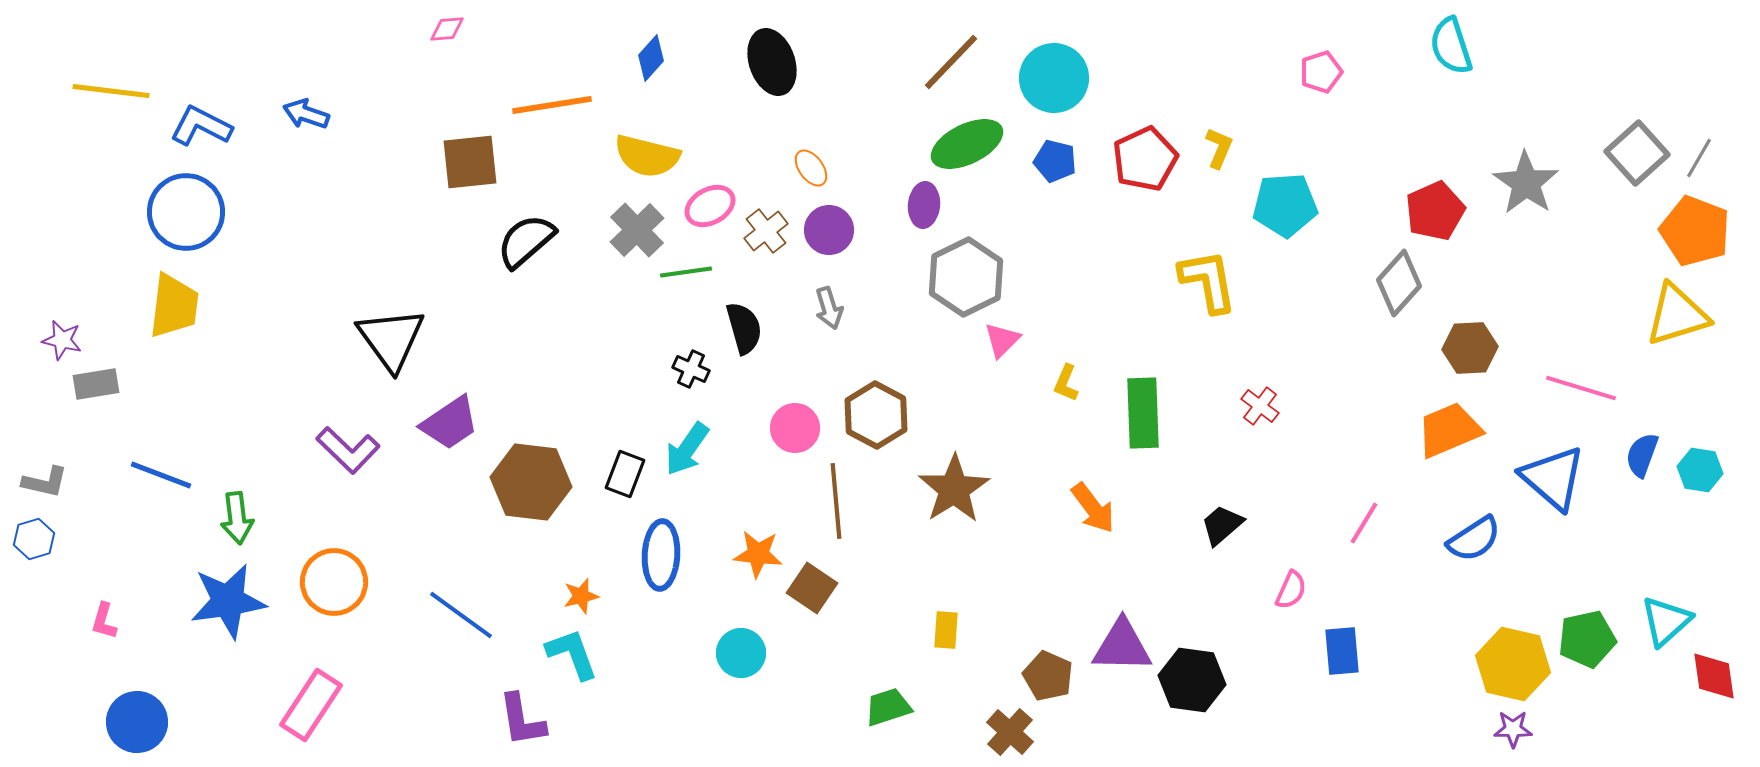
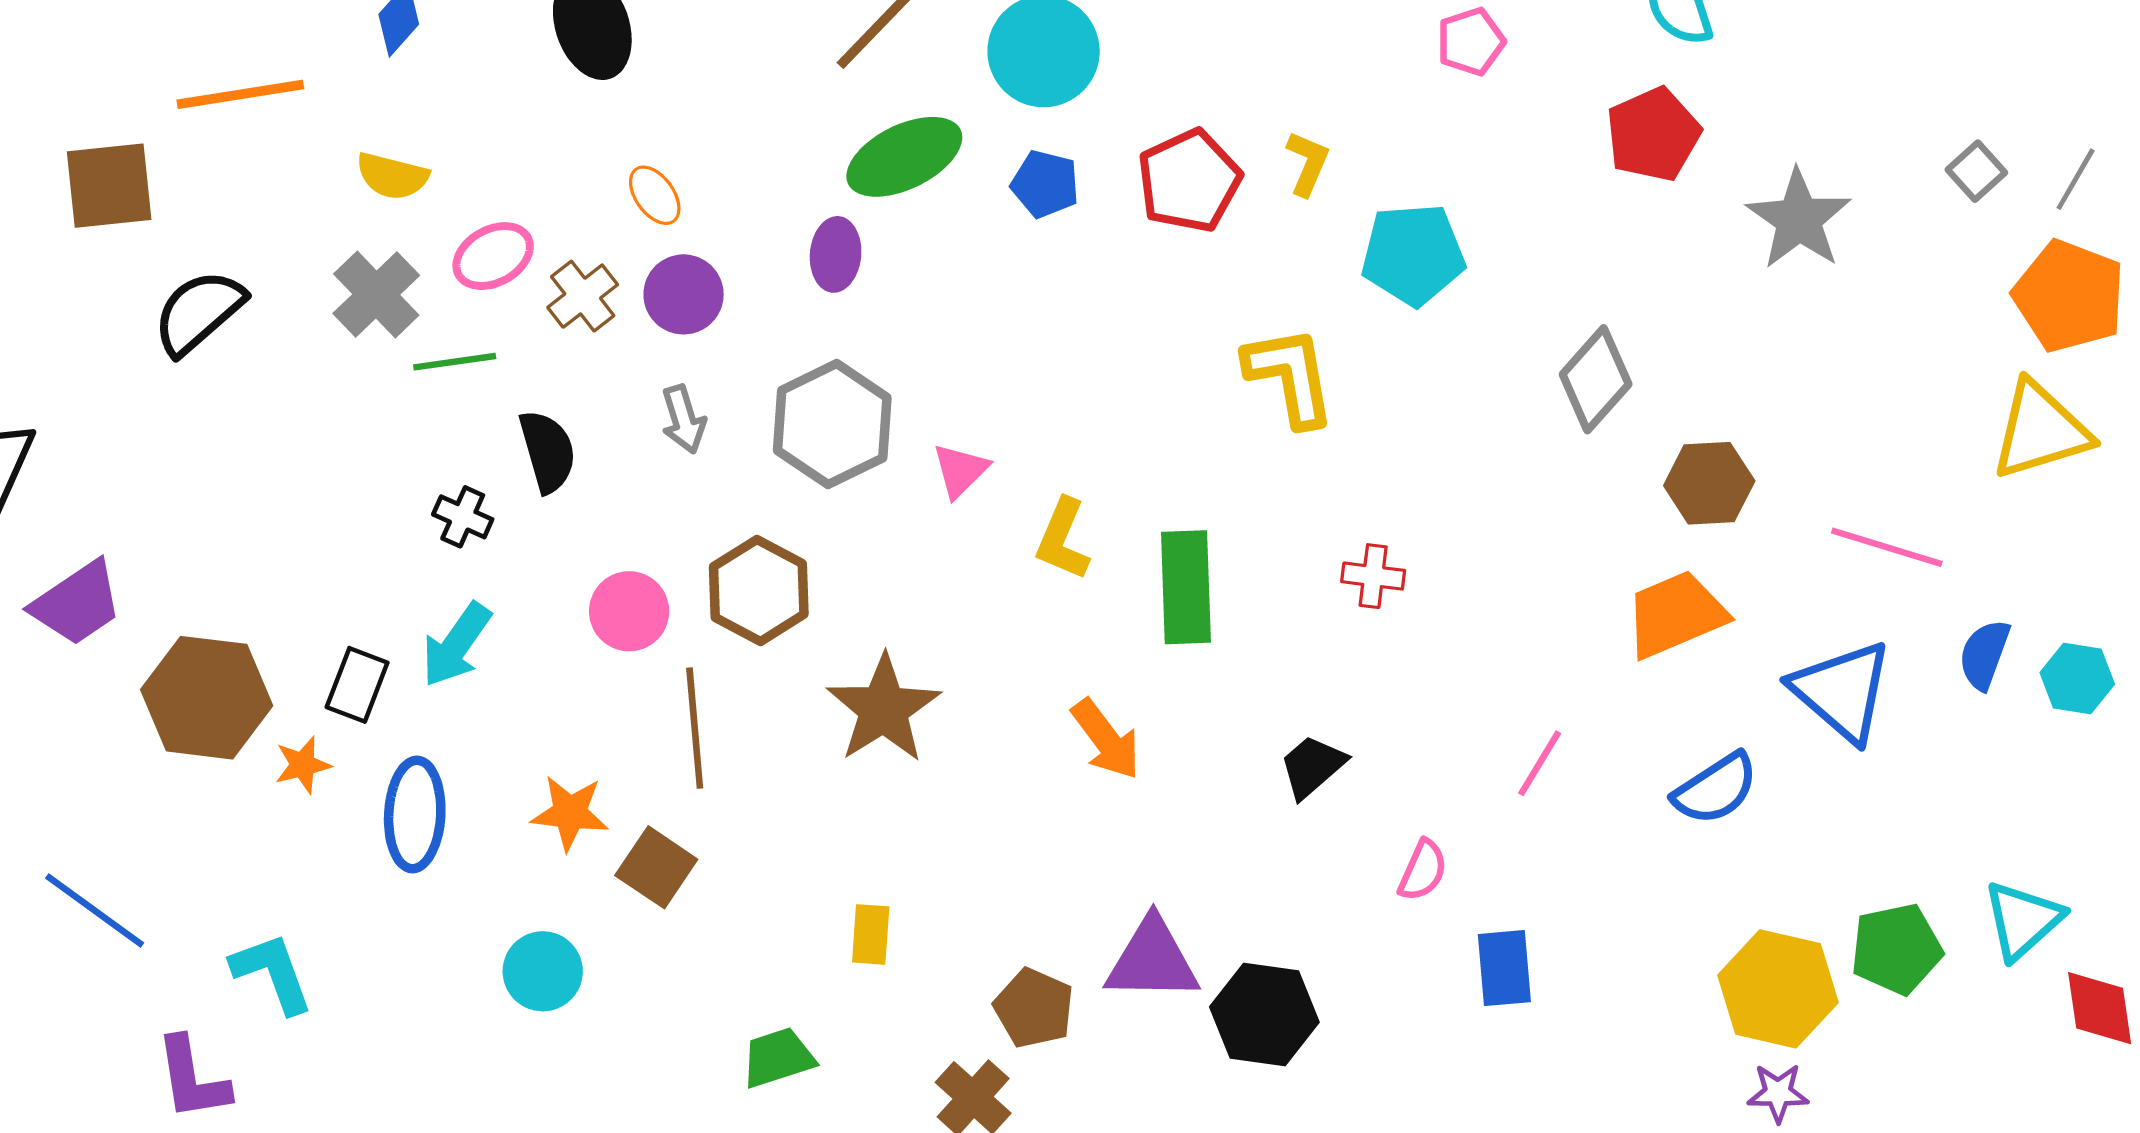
gray square: (1637, 153) -> (1976, 171), size x0.6
yellow semicircle: (647, 156) -> (392, 176), size x0.7
red pentagon: (1435, 211) -> (1653, 134), moved
gray hexagon: (966, 277) -> (832, 424), moved
yellow L-shape: (1066, 383) -> (1063, 539), size x1.4
red cross: (1260, 406) -> (1373, 576), turned -30
orange star: (581, 596) -> (303, 765), moved

